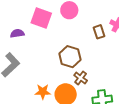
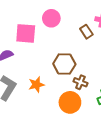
orange star: (43, 92) -> (36, 85), moved

